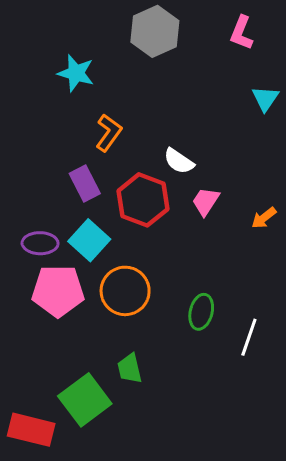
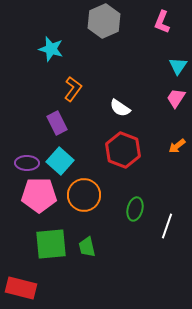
red hexagon: (143, 200) -> (123, 150), moved
pink trapezoid: (206, 201) -> (176, 98), moved
green square: (85, 400) -> (51, 244), moved, turned 32

